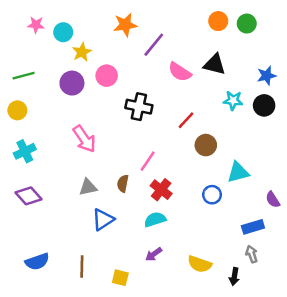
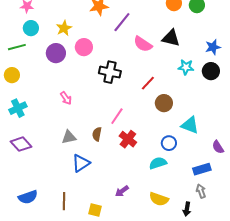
cyan circle: (63, 32) -> (31, 28), moved
pink arrow: (84, 139) -> (66, 98), size x0.6
cyan triangle: (238, 172) -> (190, 125), turned 36
cyan semicircle: (155, 219) -> (158, 163), moved

